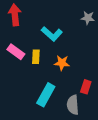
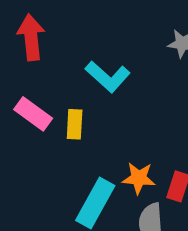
orange star: (62, 63) -> (139, 178), moved

